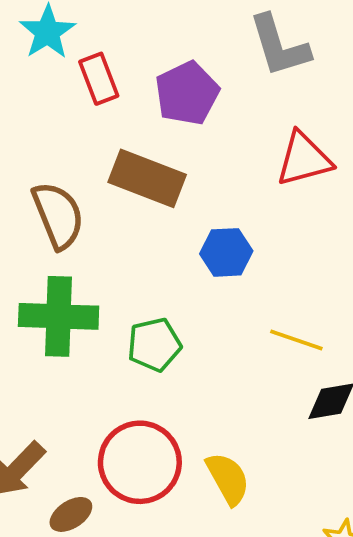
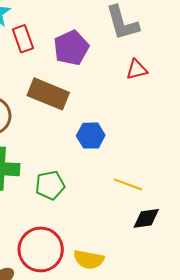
red triangle: (304, 159) -> (137, 69), moved, size x0.7
yellow semicircle: (228, 479) -> (89, 260), turned 128

